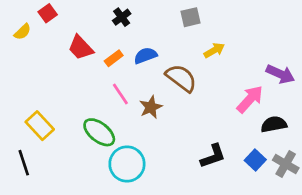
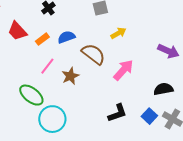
pink line: (120, 94) -> (47, 66), turned 72
pink arrow: (250, 99) -> (123, 70), moved

